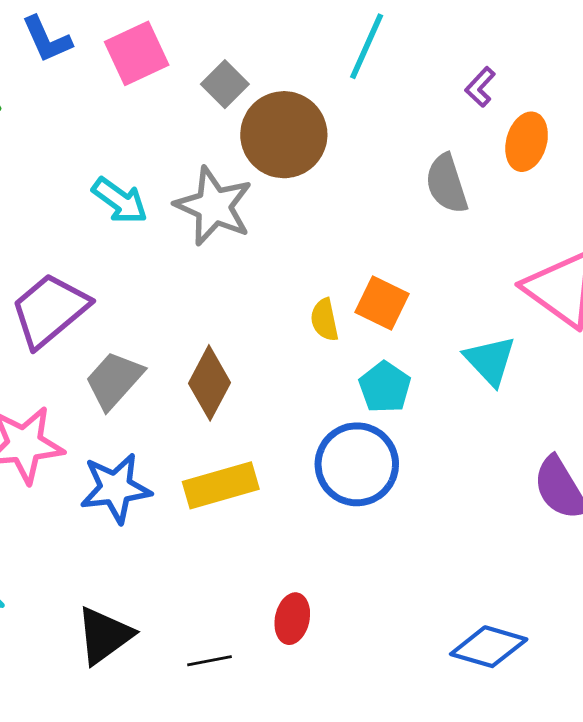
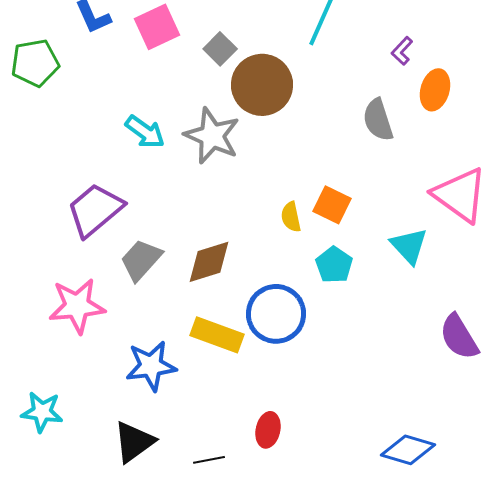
brown diamond: (210, 383) -> (209, 262), turned 45
blue circle: (357, 464) -> (276, 314), moved
yellow rectangle: (221, 485) -> (217, 335), turned 36
blue star: (116, 488) -> (151, 366), moved

